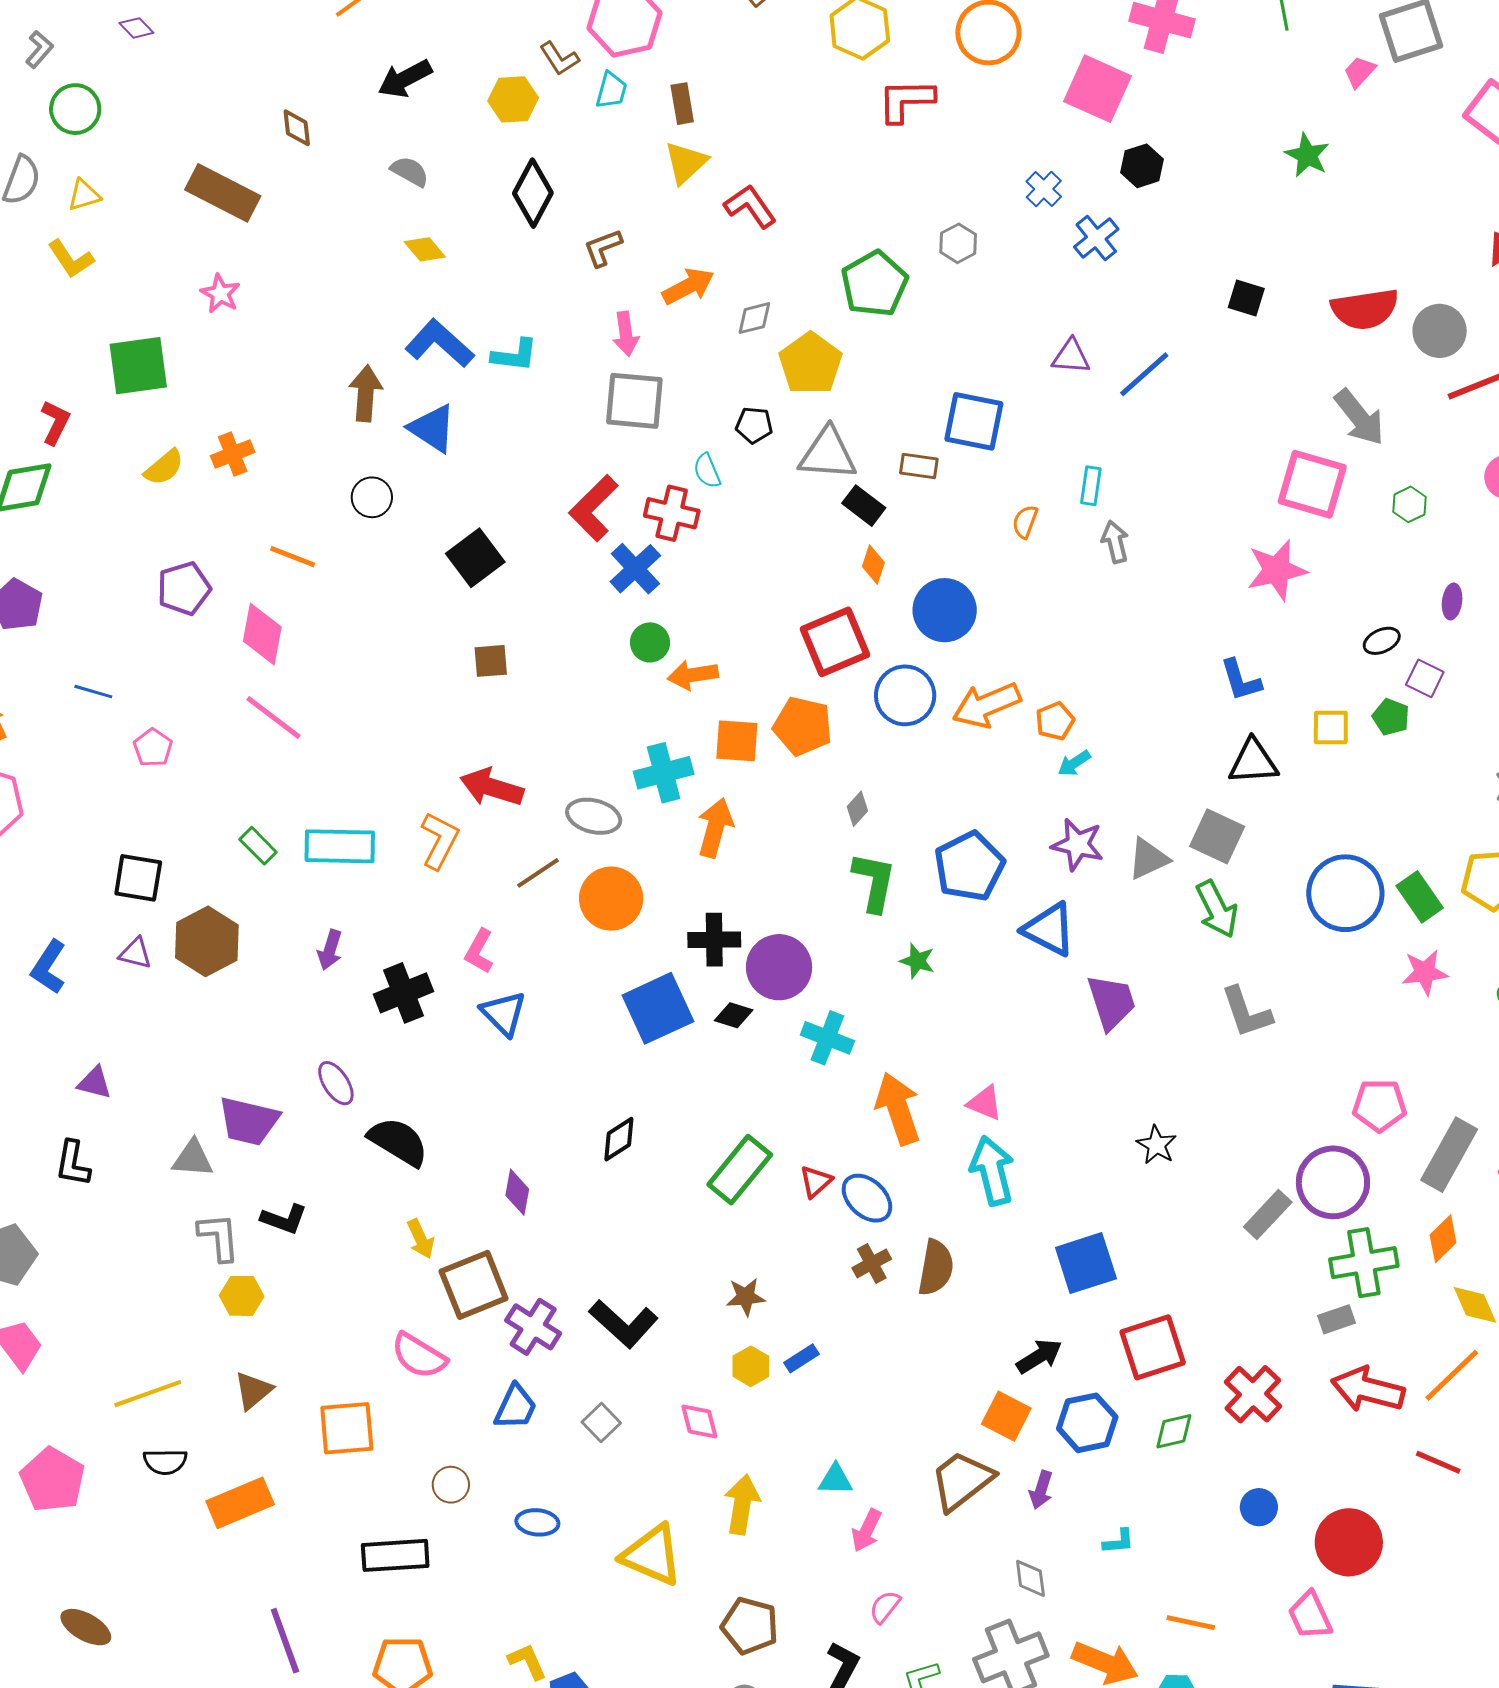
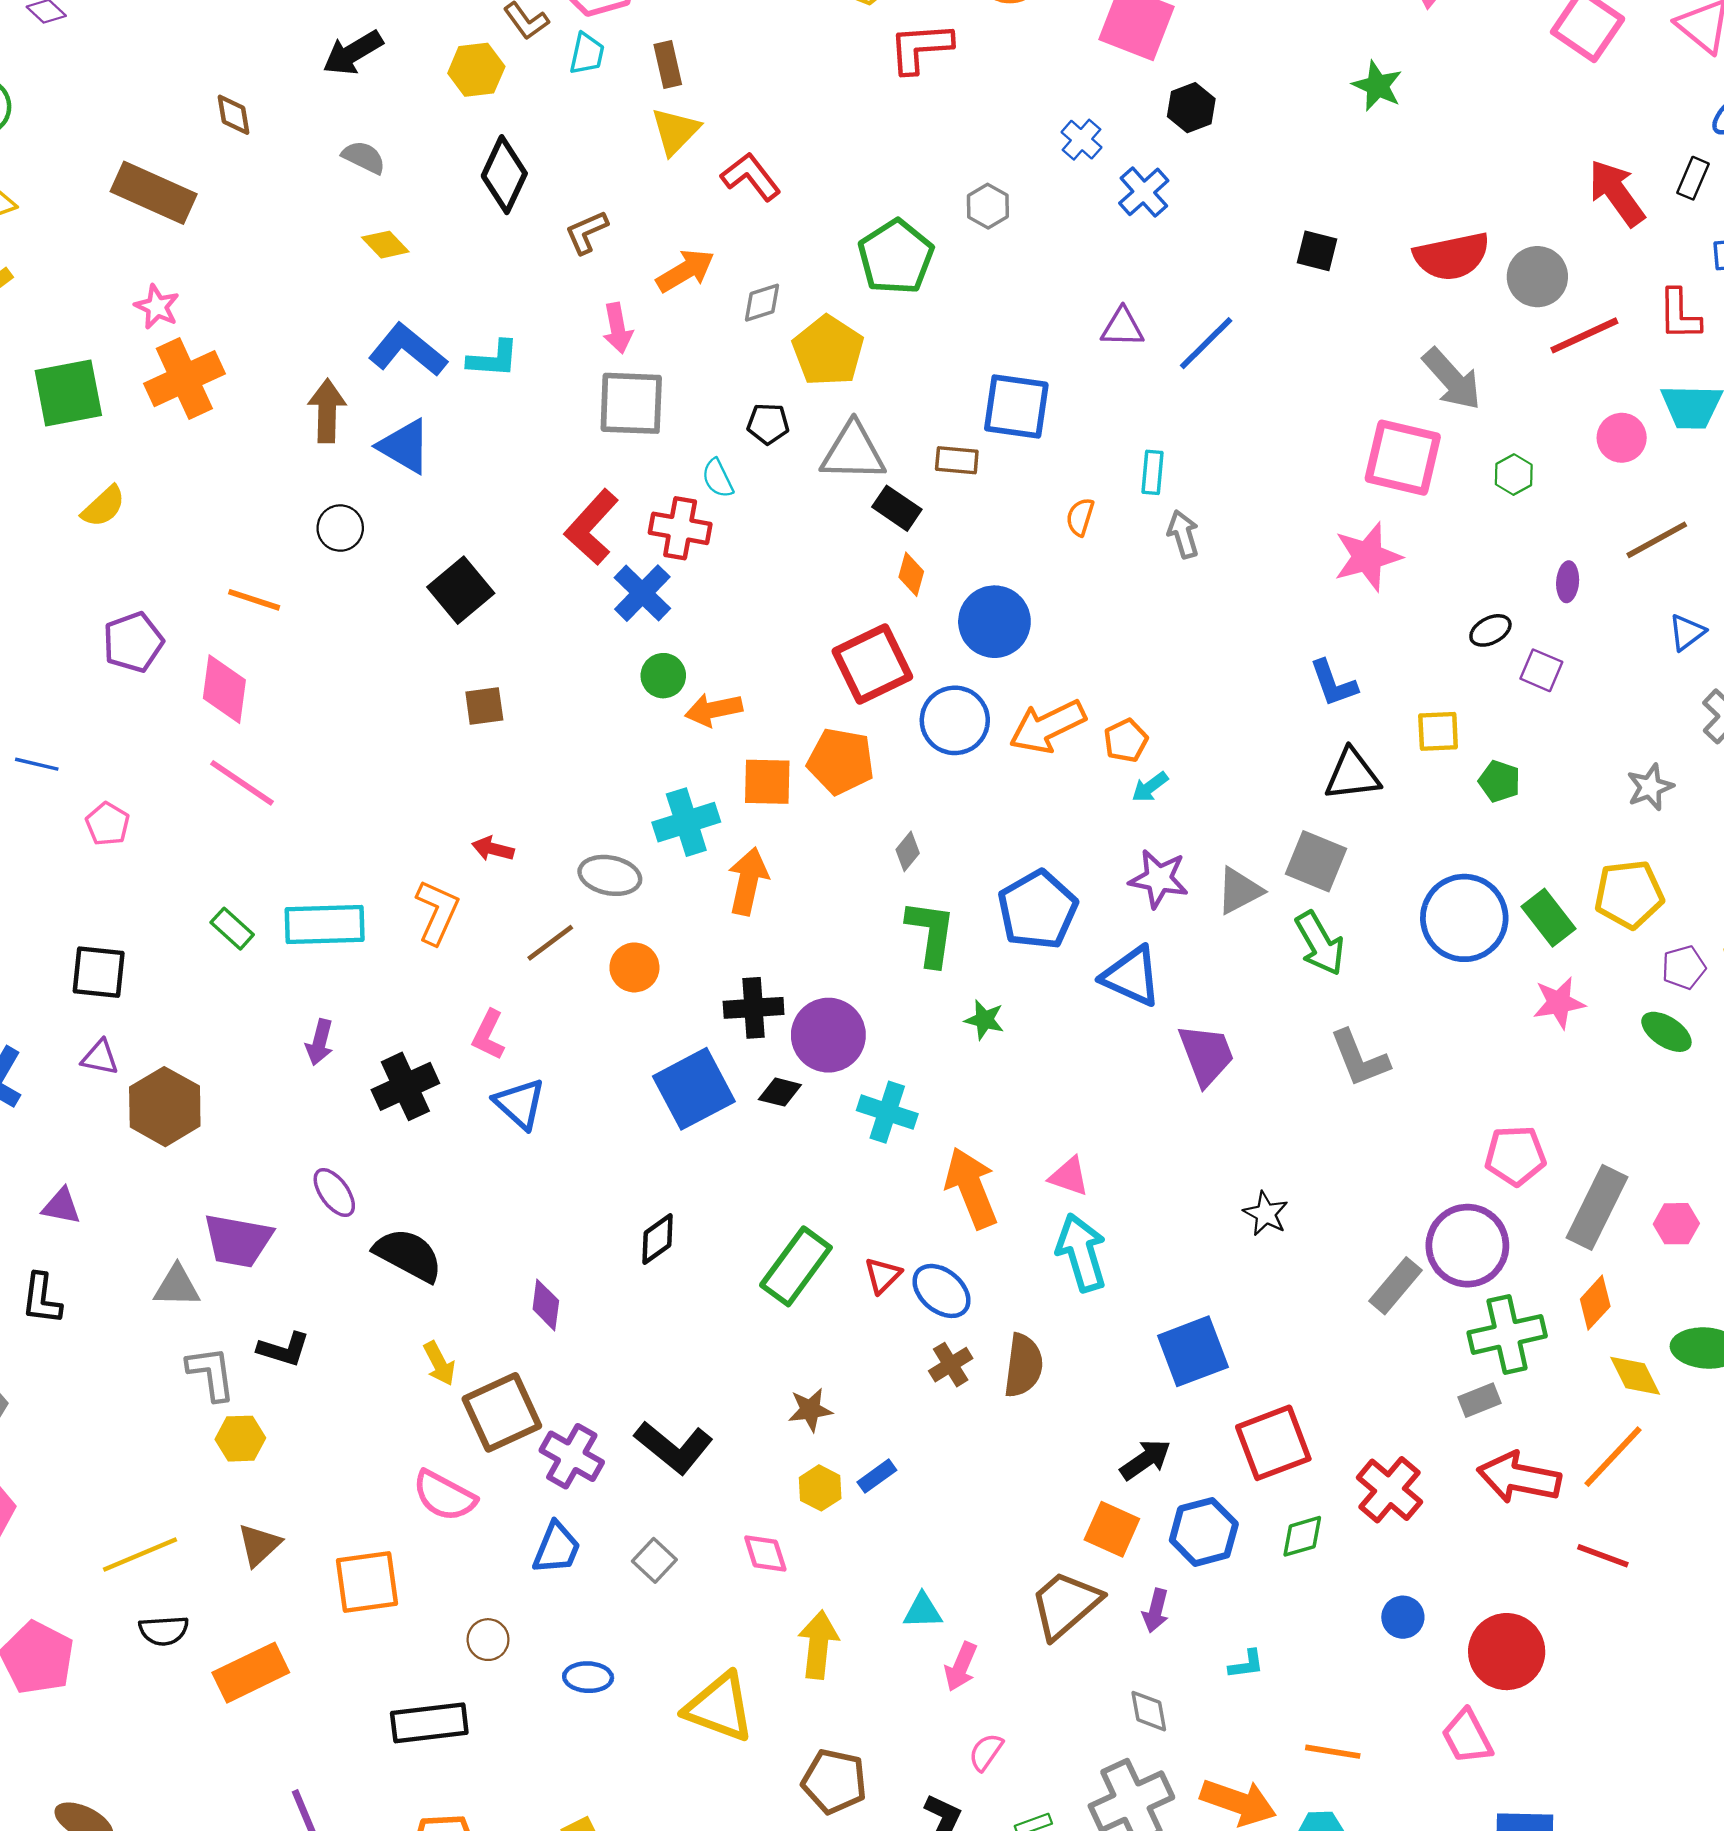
orange cross: (233, 454) -> (184, 379), moved, size x1.6
green pentagon: (1391, 717) -> (1499, 781), moved
red arrow: (492, 787) -> (493, 849), size x0.6
orange circle: (611, 899) -> (634, 967), size x0.7
brown hexagon: (207, 941) -> (165, 1107), moved

